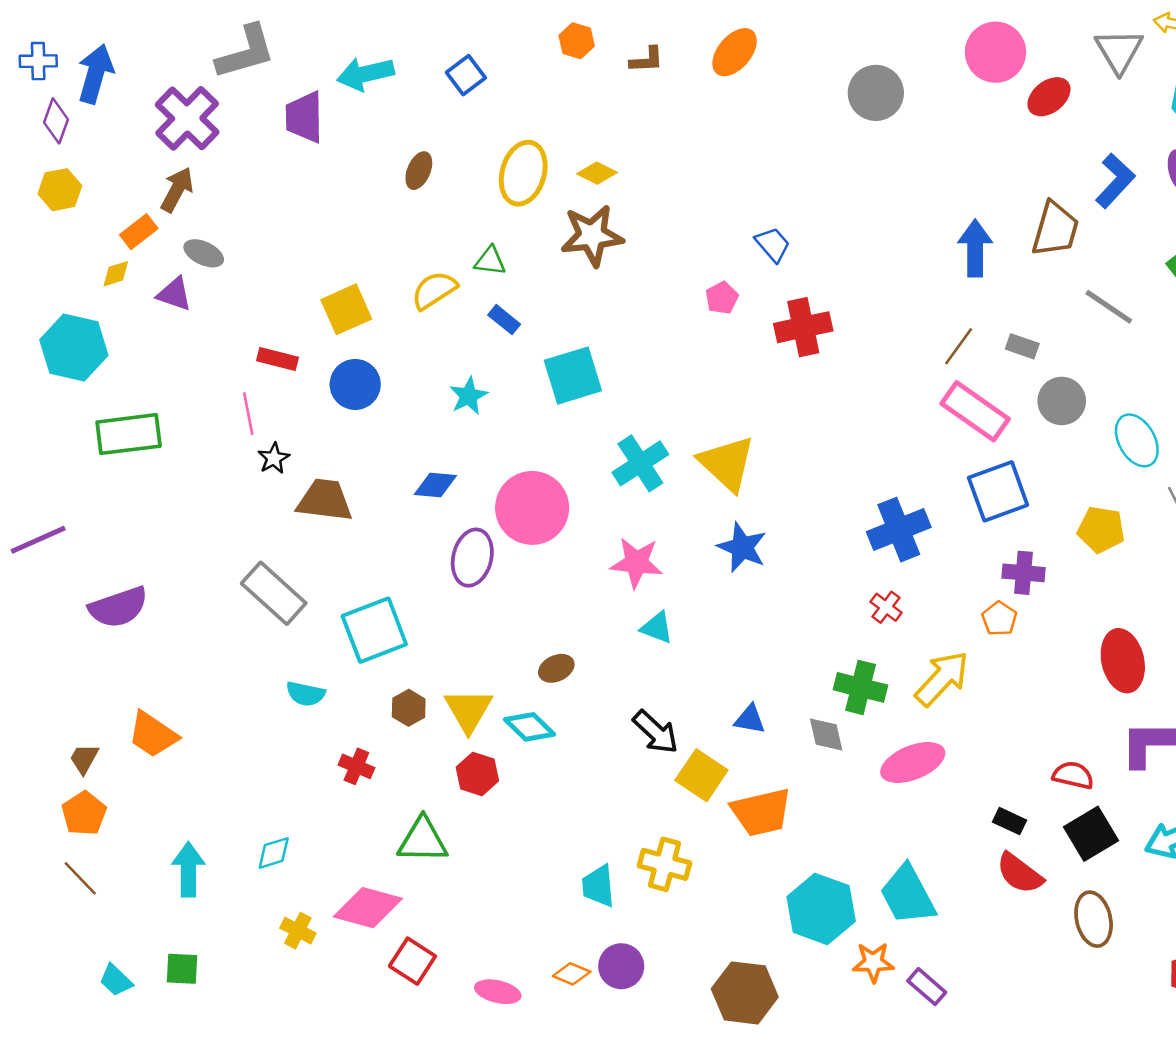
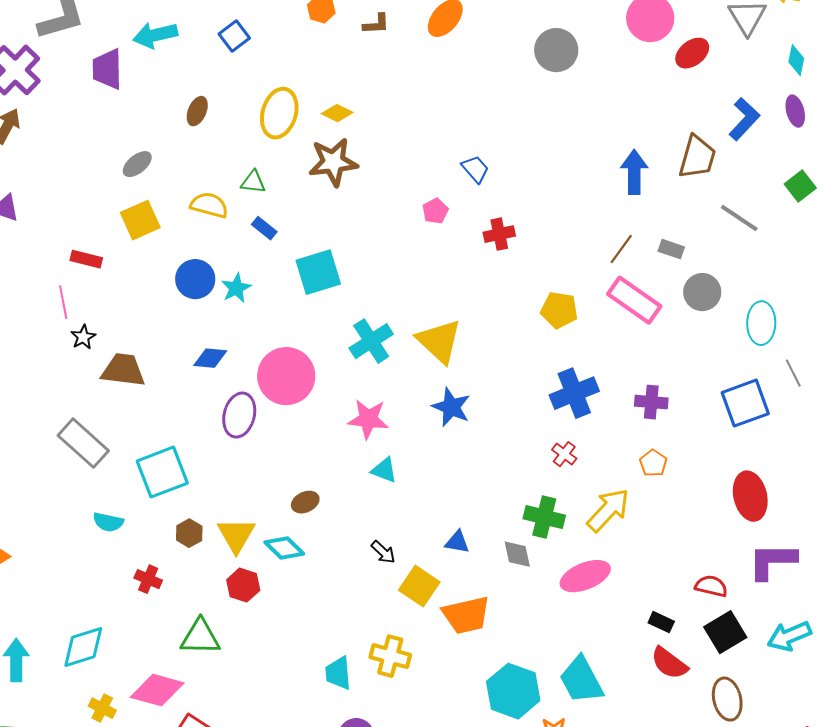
gray ellipse: (204, 253) -> (137, 164), moved, turned -64
yellow semicircle: (434, 290) -> (209, 205), turned 48
red cross: (803, 327) -> (499, 234), size x0.7
blue circle: (355, 384) -> (195, 279), moved
cyan ellipse: (1137, 440) -> (761, 323), turned 30
blue square: (998, 491) -> (745, 403), moved
yellow pentagon: (1101, 530) -> (559, 310), moved
purple cross: (1023, 573) -> (651, 402), moved
black arrow: (656, 732) -> (383, 552), size x0.7
cyan diamond: (274, 853) -> (83, 647), size x1.6

